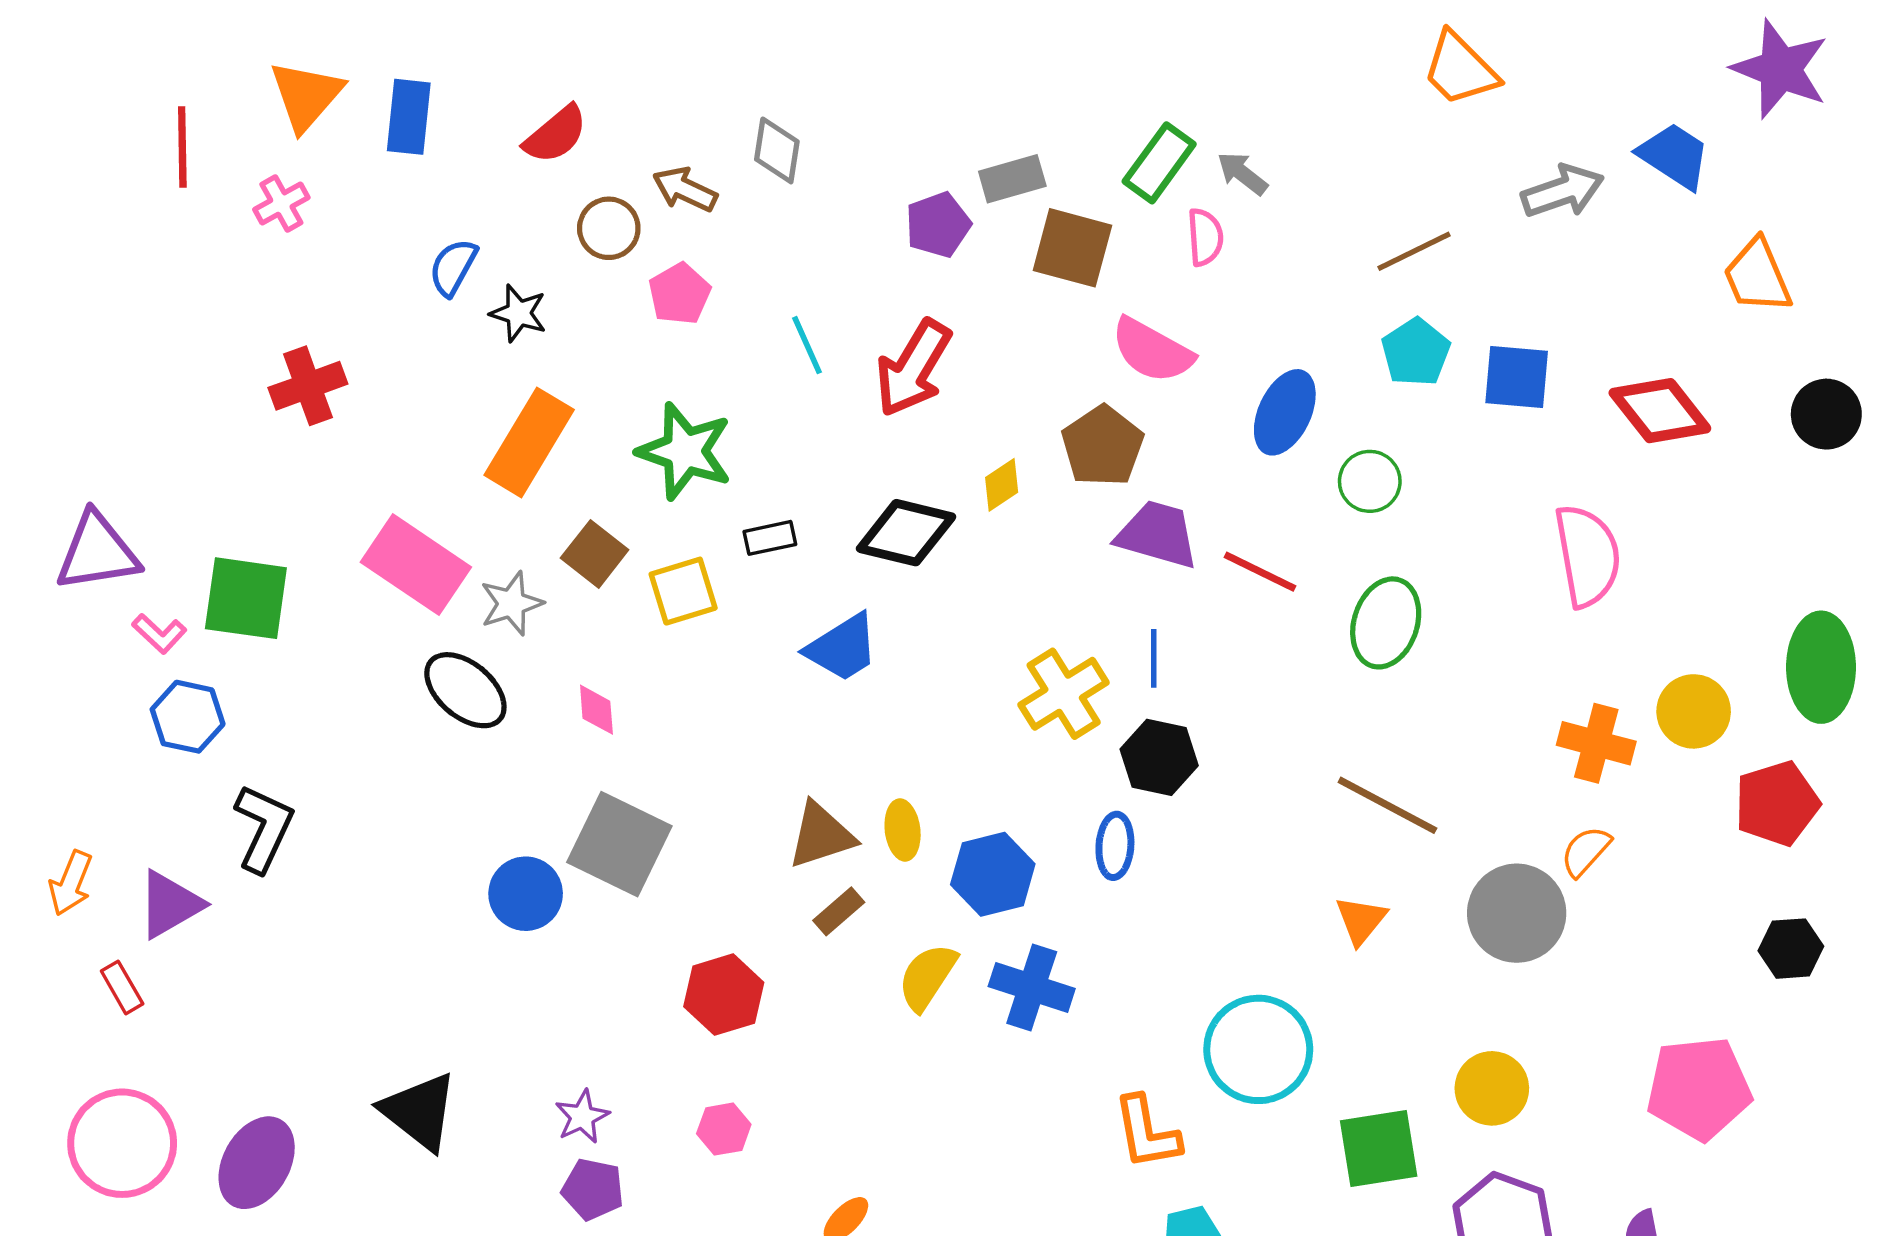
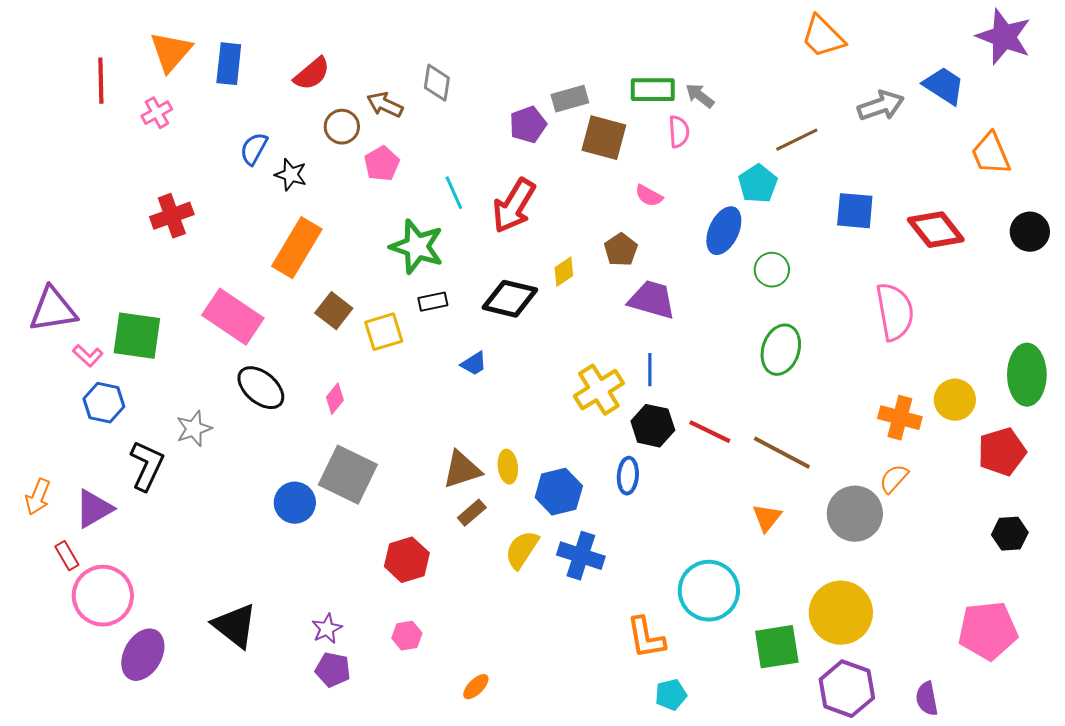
green rectangle: (1159, 163) -> (653, 90), turned 54
pink semicircle: (1152, 350) -> (649, 196), size x0.6
cyan pentagon: (1416, 352) -> (758, 184), moved
brown pentagon: (1103, 446) -> (621, 250), size x0.7
green star: (685, 451) -> (417, 247), moved
red line: (1260, 572) -> (710, 432), moved
gray star: (511, 603) -> (194, 429), moved
blue trapezoid: (842, 648) -> (474, 364), size x0.6
pink diamond: (596, 710) -> (335, 399), turned 44
yellow circle: (1492, 1088) -> (841, 613), size x1.5
pink pentagon: (1699, 1088) -> (988, 631), moved
pink circle: (122, 1143) -> (103, 596), moved

